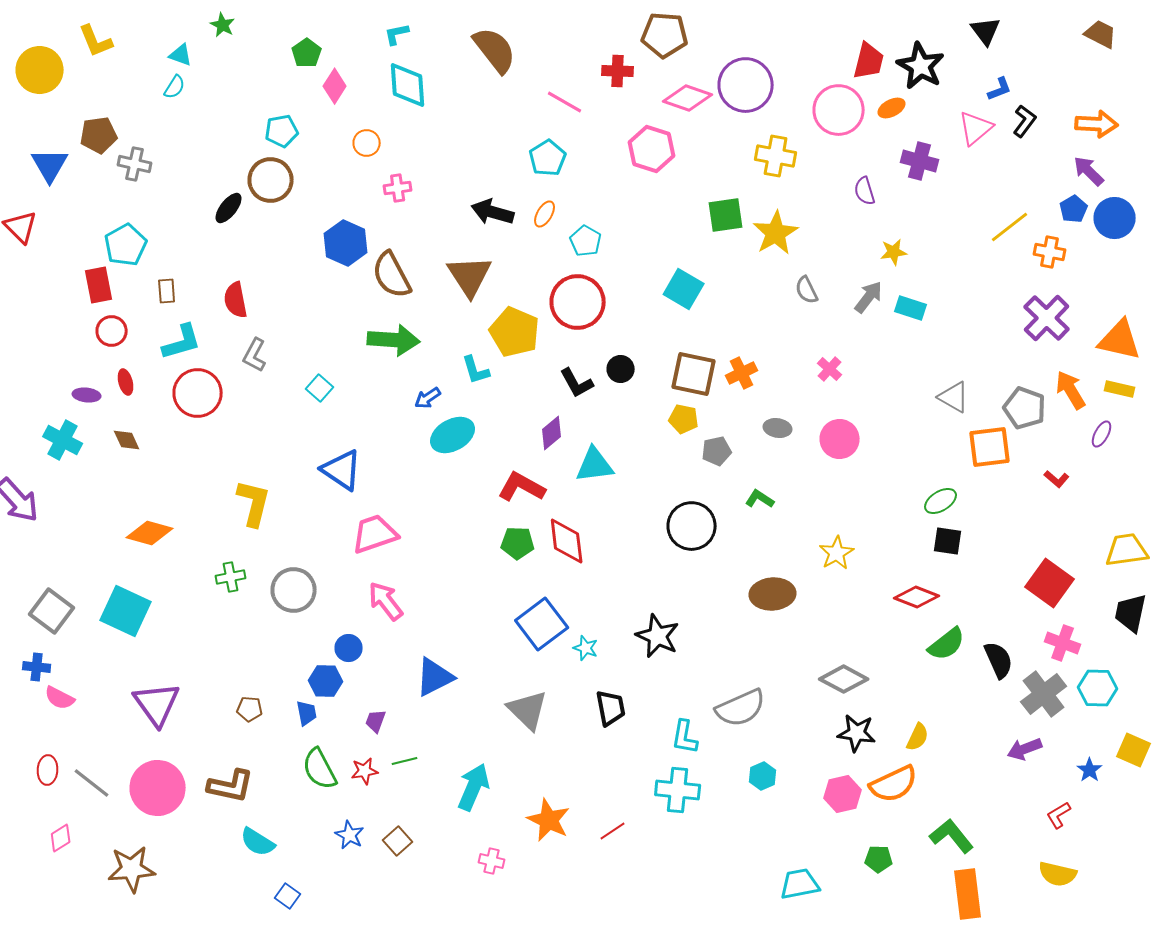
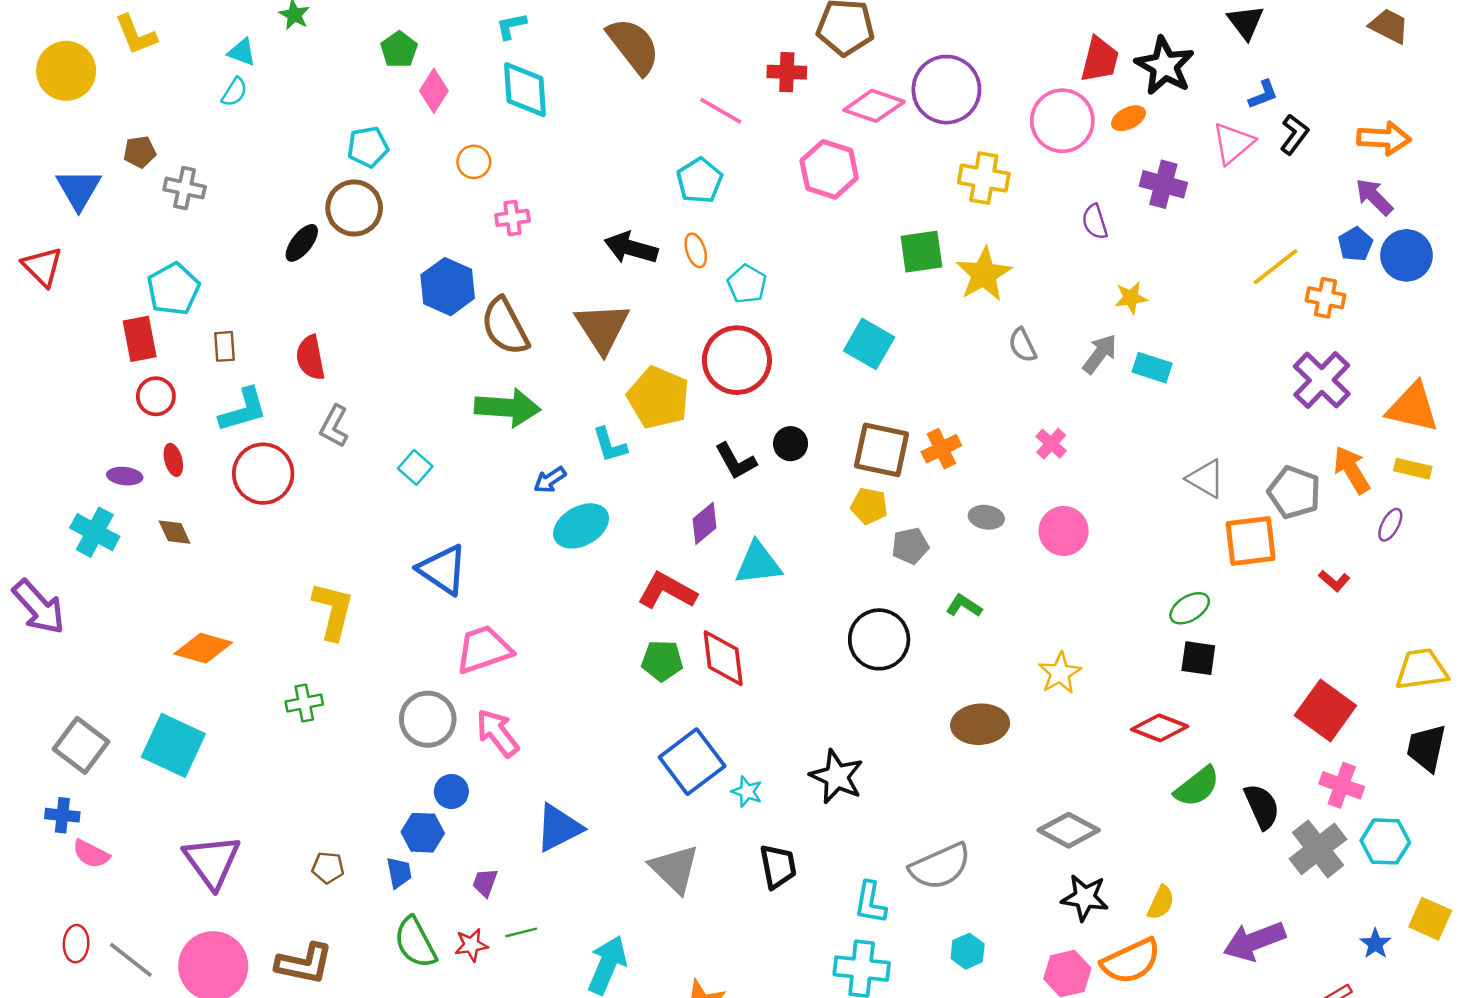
brown pentagon: (99, 135) -> (140, 152), size x0.7
orange ellipse: (545, 214) -> (696, 250), turned -48
gray circle: (294, 590) -> (428, 719), moved
purple arrow: (1025, 749) -> (1254, 941), moved, size x1.4

